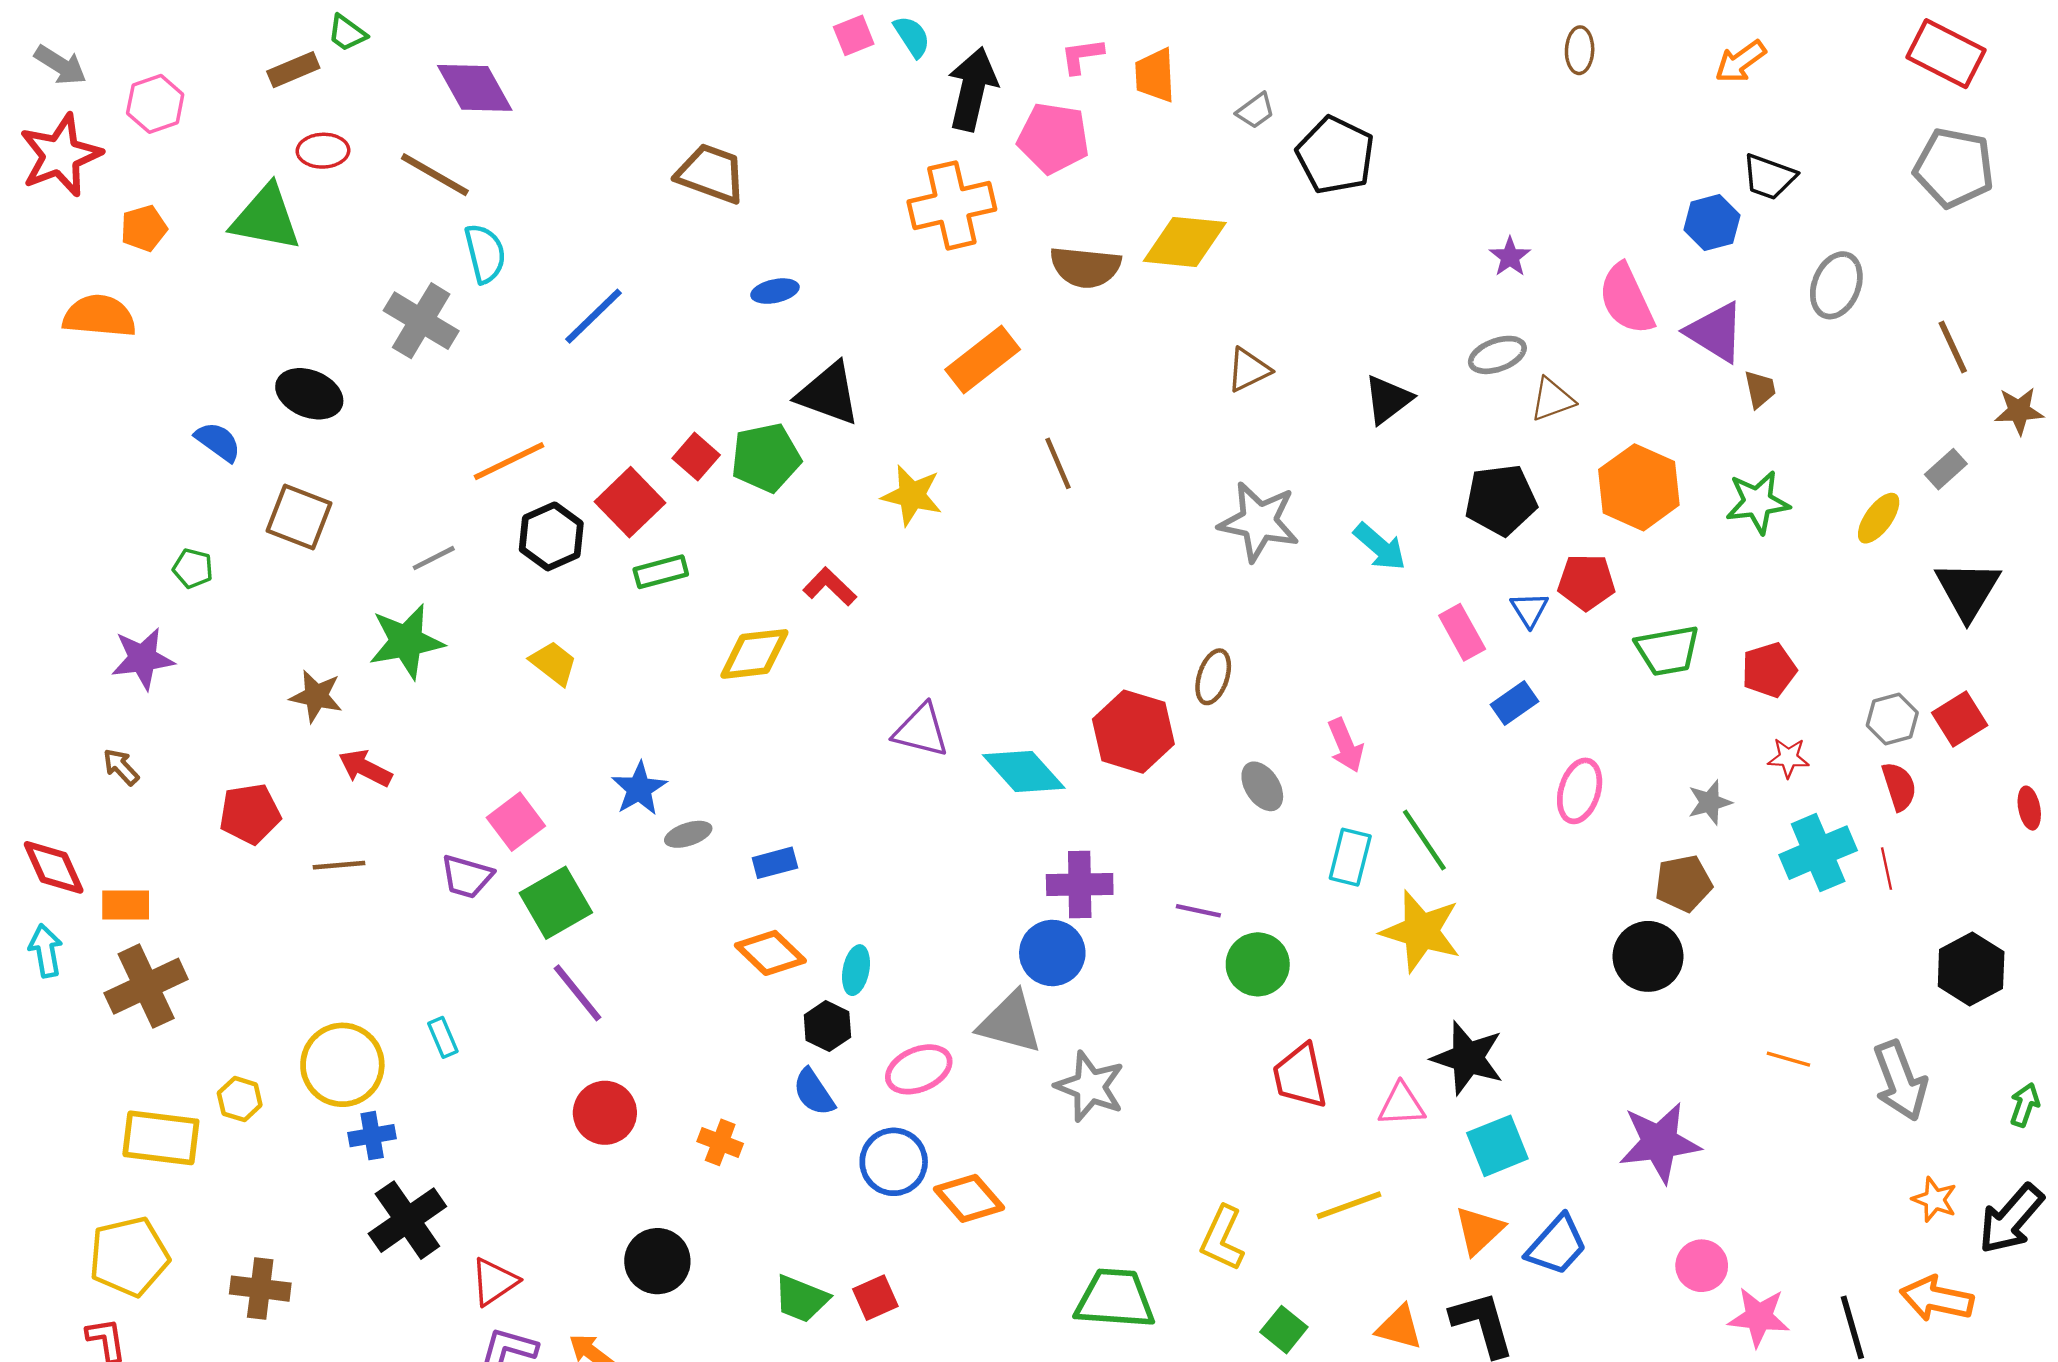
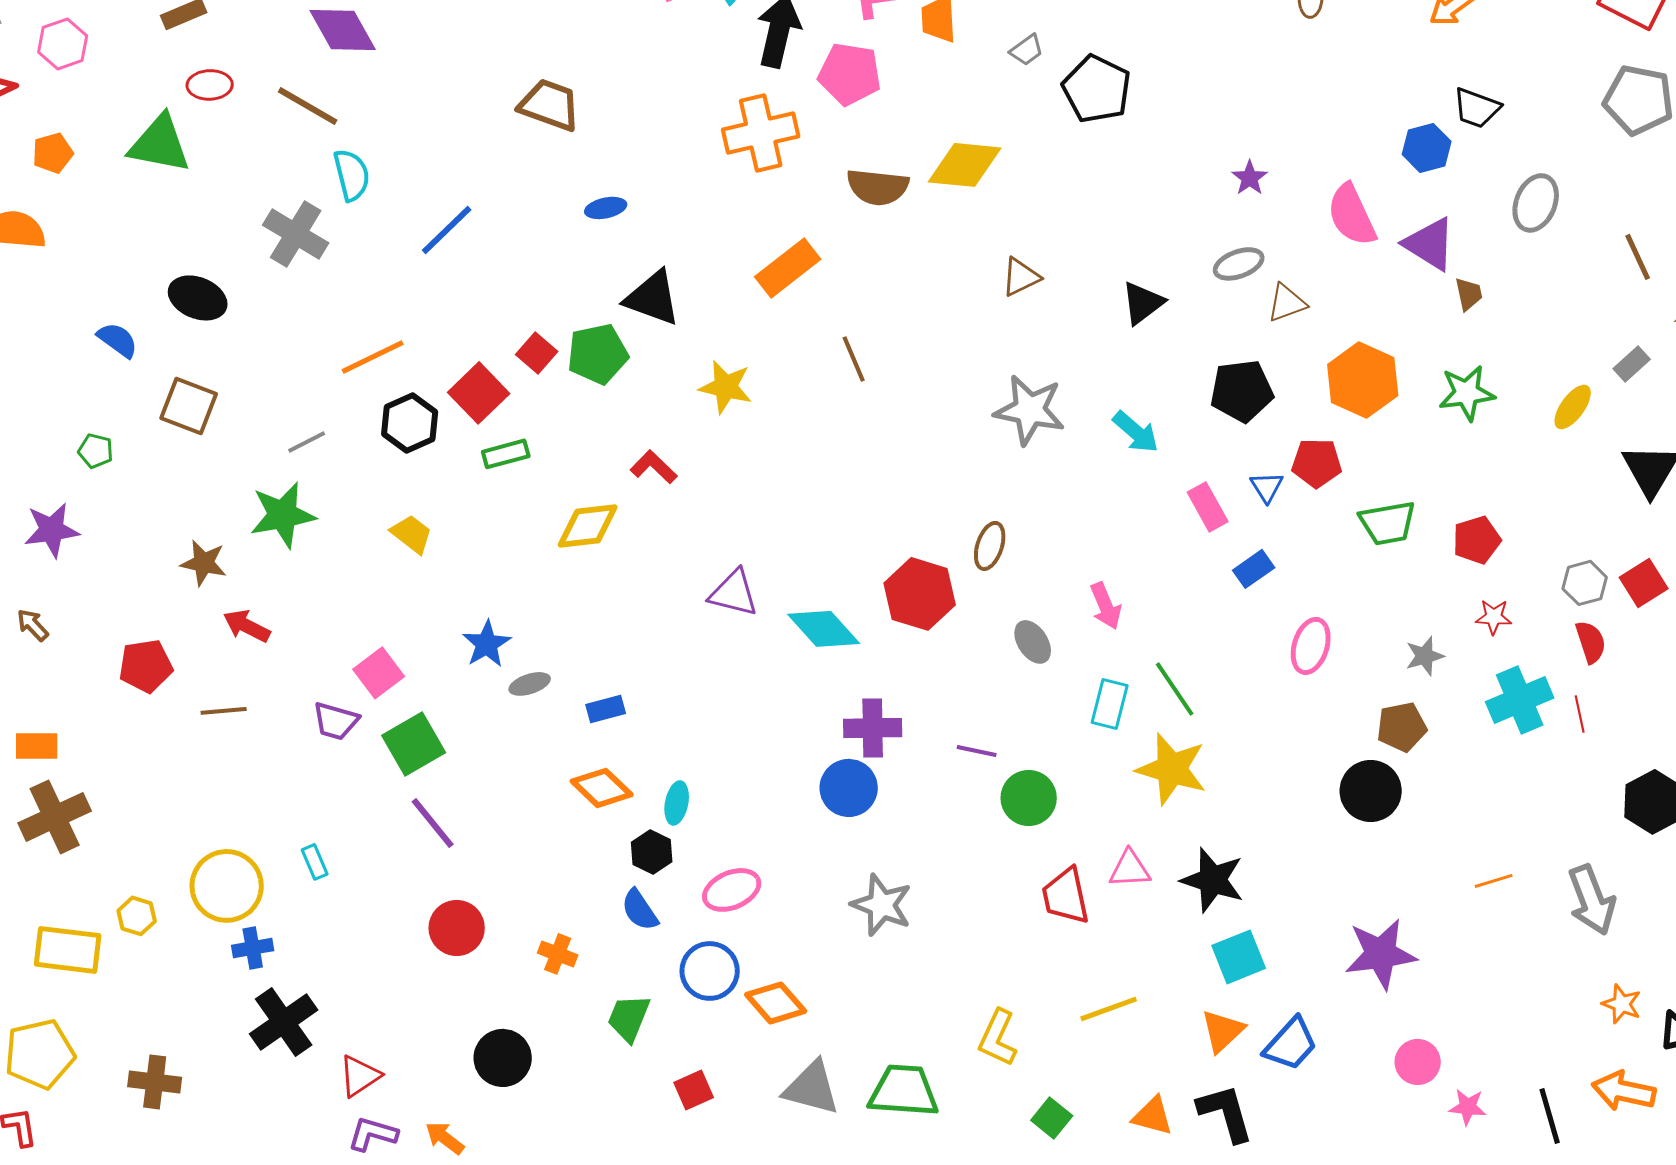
gray triangle: (1010, 1023) -> (812, 1088), moved
orange line: (1788, 1059) -> (1494, 881), turned -33
pink triangle: (1402, 1105) -> (1130, 869), moved
green trapezoid: (801, 1299) -> (629, 1018), moved, turned 90
pink star: (1759, 1317) -> (1468, 1107), size x0.7

